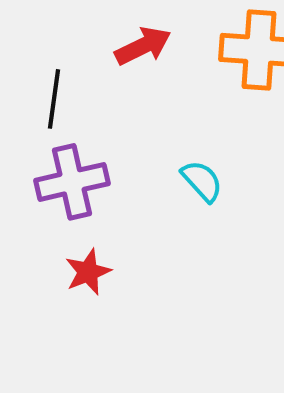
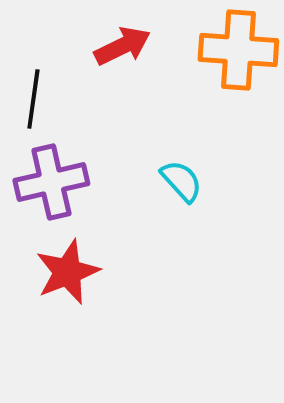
red star: (88, 272) -> (67, 272), size x1.4

